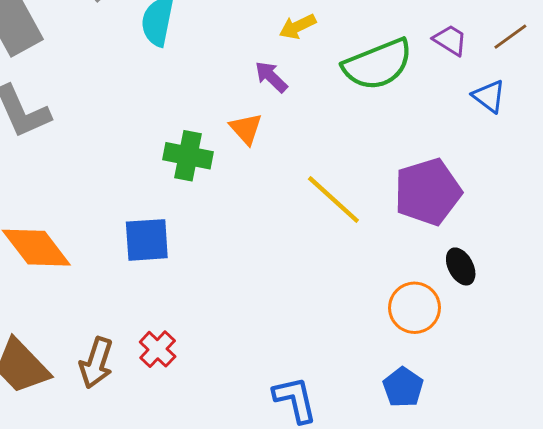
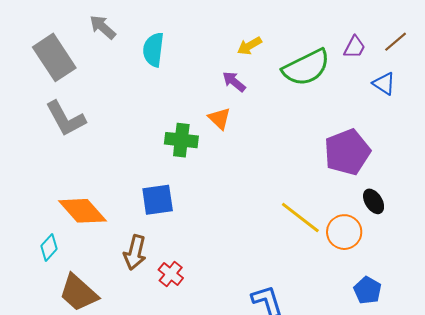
purple trapezoid: (450, 40) -> (354, 47), turned 90
yellow line: (333, 199) -> (300, 217), moved
brown arrow: (96, 363) -> (135, 252), moved
blue pentagon: (403, 387) -> (367, 290), moved

